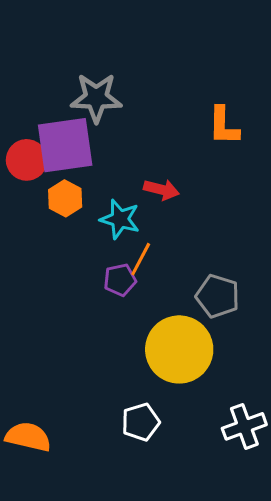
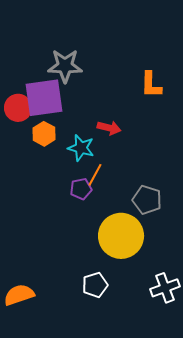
orange semicircle: (28, 437) -> (19, 295), turned -32

